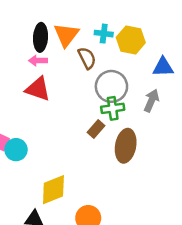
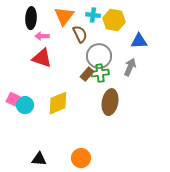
black ellipse: (41, 37) -> (31, 18), moved
brown rectangle: (96, 129) -> (87, 74), moved
yellow diamond: (53, 190) -> (58, 103), moved

